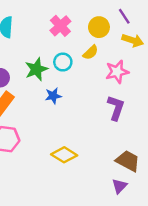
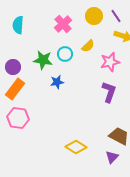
yellow circle: (99, 27) -> (94, 16), moved
green star: (36, 69) -> (43, 60), turned 30
yellow diamond: (64, 155) -> (76, 147), moved

